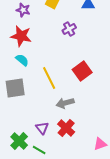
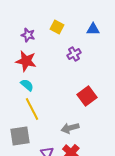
yellow line: (49, 78) -> (32, 109), moved
gray square: (15, 88) -> (20, 136), moved

